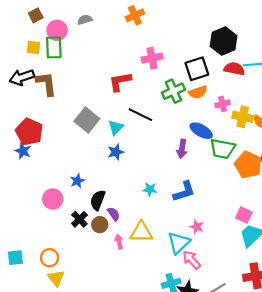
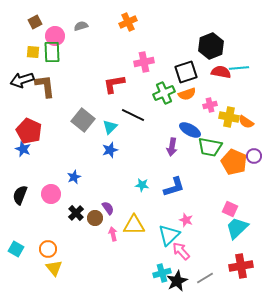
black semicircle: (98, 200) -> (20, 195), moved
cyan square: (15, 258) -> (16, 249), turned 35

